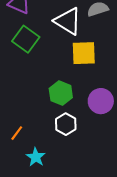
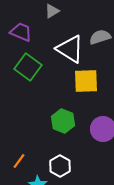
white hexagon: (66, 124) -> (60, 166), moved

